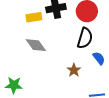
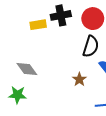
gray diamond: (36, 45) -> (27, 69), moved

